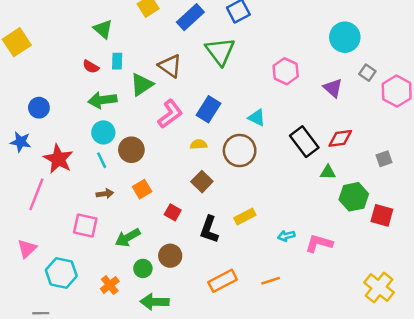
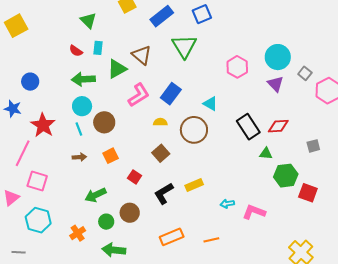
cyan circle: (345, 37) -> (278, 57), moved
pink square: (85, 225) -> (37, 181), moved
black L-shape: (209, 229) -> (164, 193), turned 35

